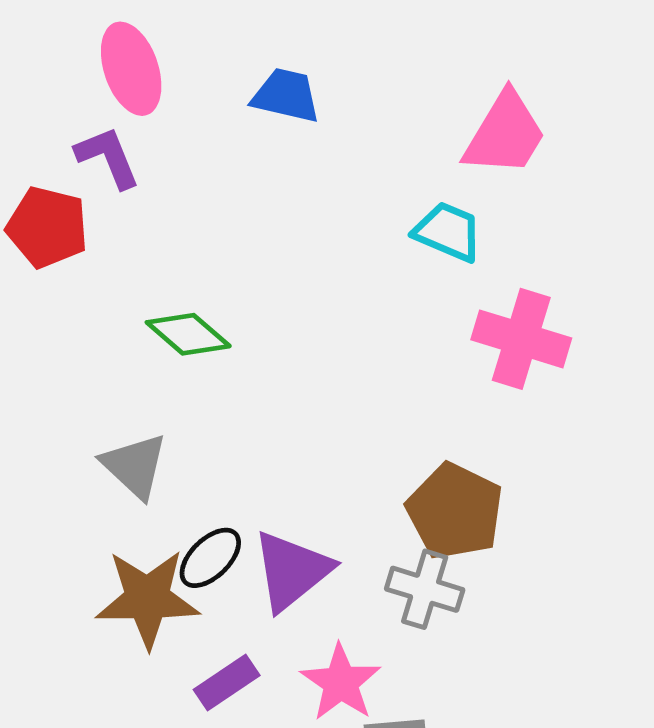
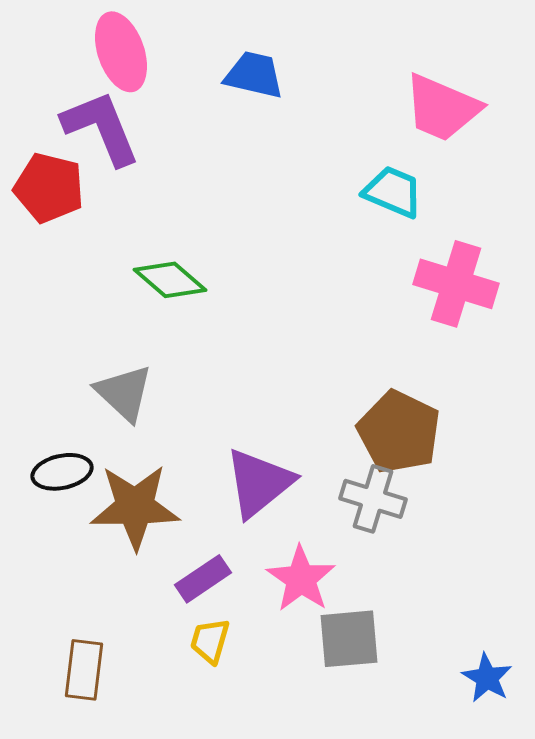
pink trapezoid: (505, 134) -> (442, 108), turned 82
purple L-shape: (108, 157) -> (101, 128), size x1.4
black ellipse: (210, 558) -> (62, 472), moved, turned 32

